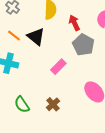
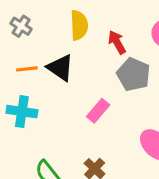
orange line: (14, 36) -> (27, 69), turned -40

